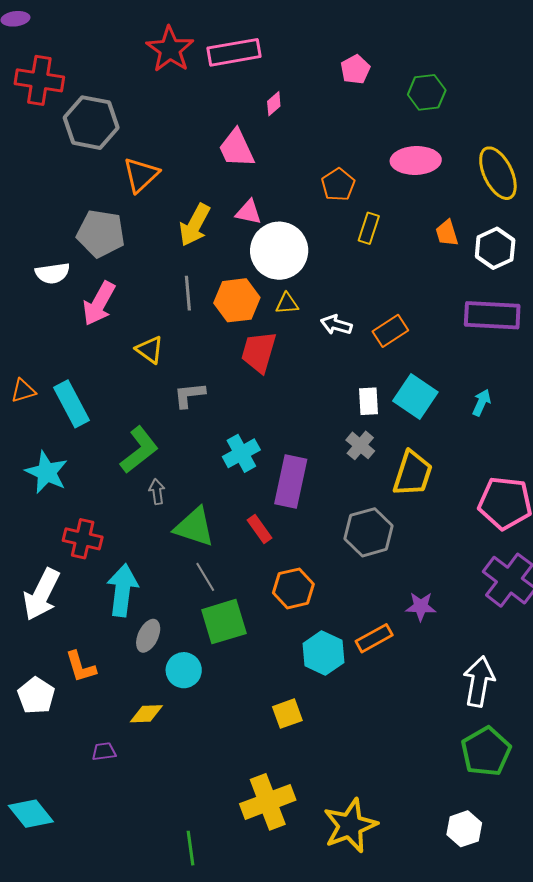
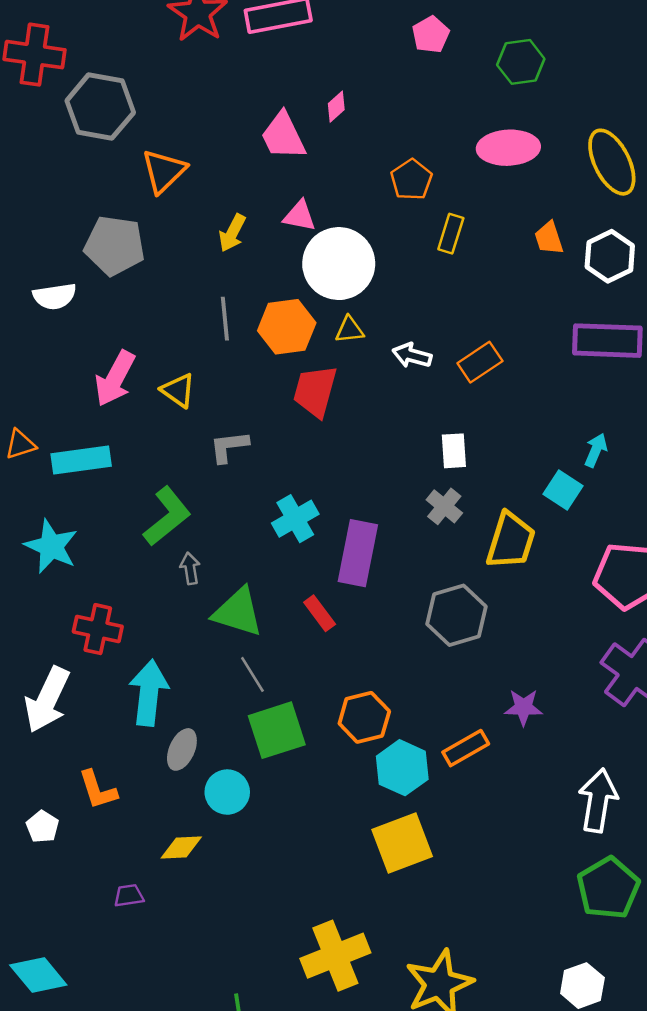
pink diamond: (274, 104) -> (336, 107), moved
yellow arrow: (195, 225) -> (232, 233), size x0.7
pink arrow: (99, 303) -> (115, 379), moved
cyan square: (415, 397) -> (563, 490), moved, size x0.7
cyan rectangle: (72, 404) -> (81, 460), turned -69
orange hexagon: (293, 588) -> (364, 717), moved
white pentagon: (36, 696) -> (42, 827), size x0.7
yellow square: (287, 714) -> (402, 843), moved, size x1.6

